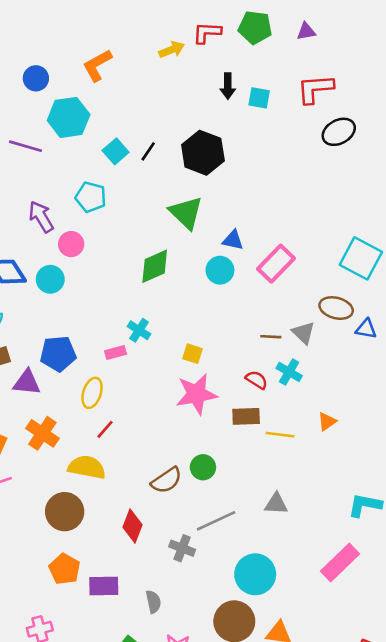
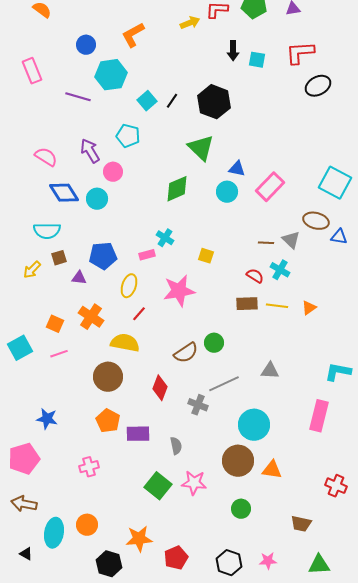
purple triangle: (27, 382) -> (79, 278), size x0.7
pink star: (196, 394) -> (179, 291), moved
yellow line: (280, 435) -> (277, 306), moved
pink rectangle: (340, 563) -> (319, 416), turned -32

